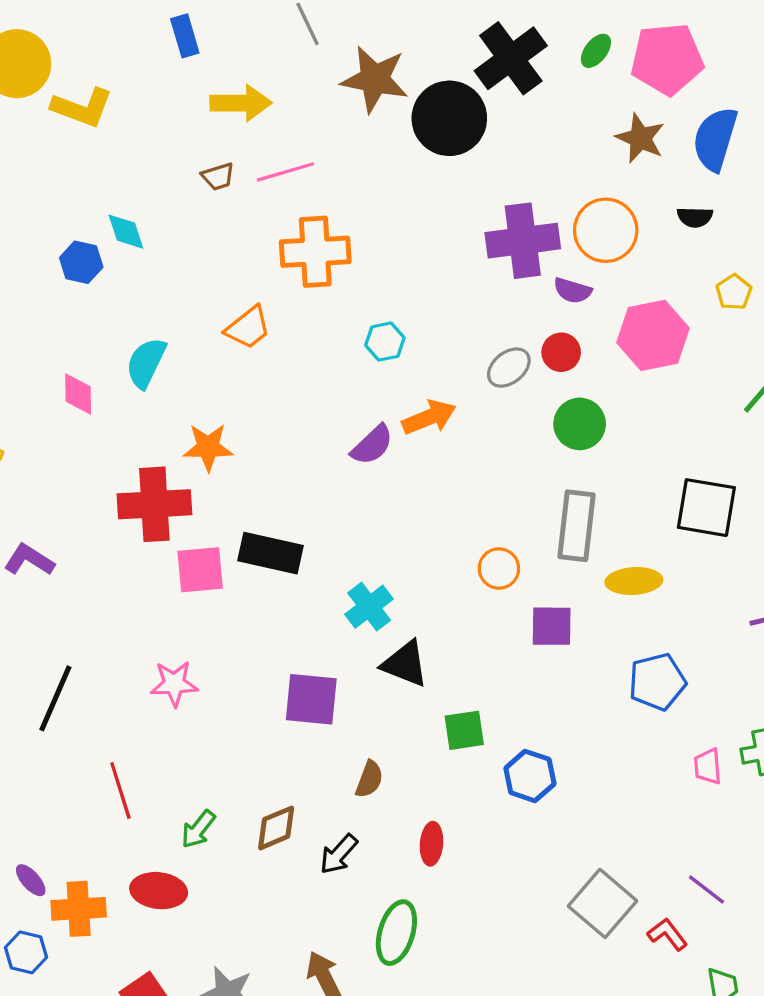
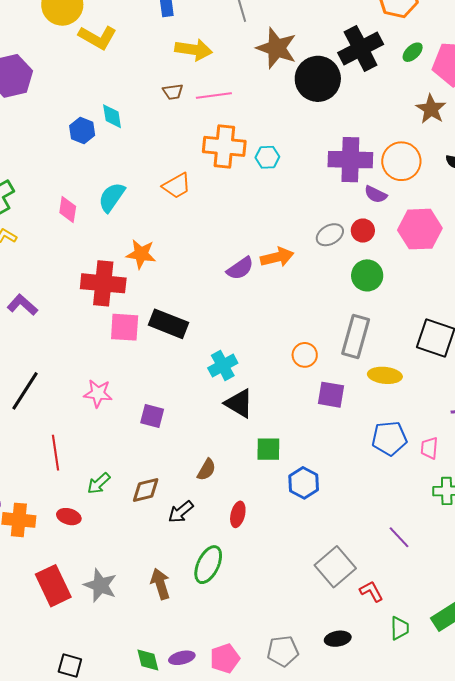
cyan hexagon: (385, 342) -> (267, 157), moved
purple square: (311, 699) -> (152, 416), moved, size x0.7
pink trapezoid: (708, 766) -> (429, 448), moved
purple line: (707, 890) -> (399, 537), moved
red ellipse: (159, 891) -> (69, 517), size x0.7

